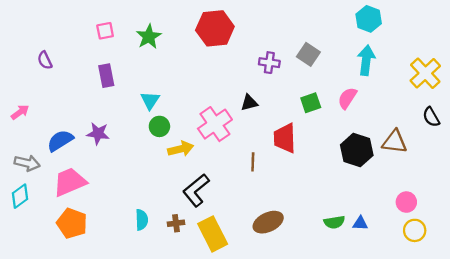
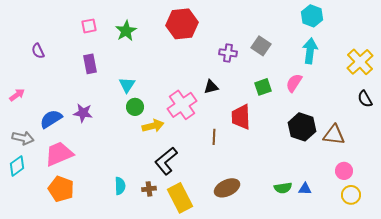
brown triangle: (395, 142) -> (334, 135), moved

